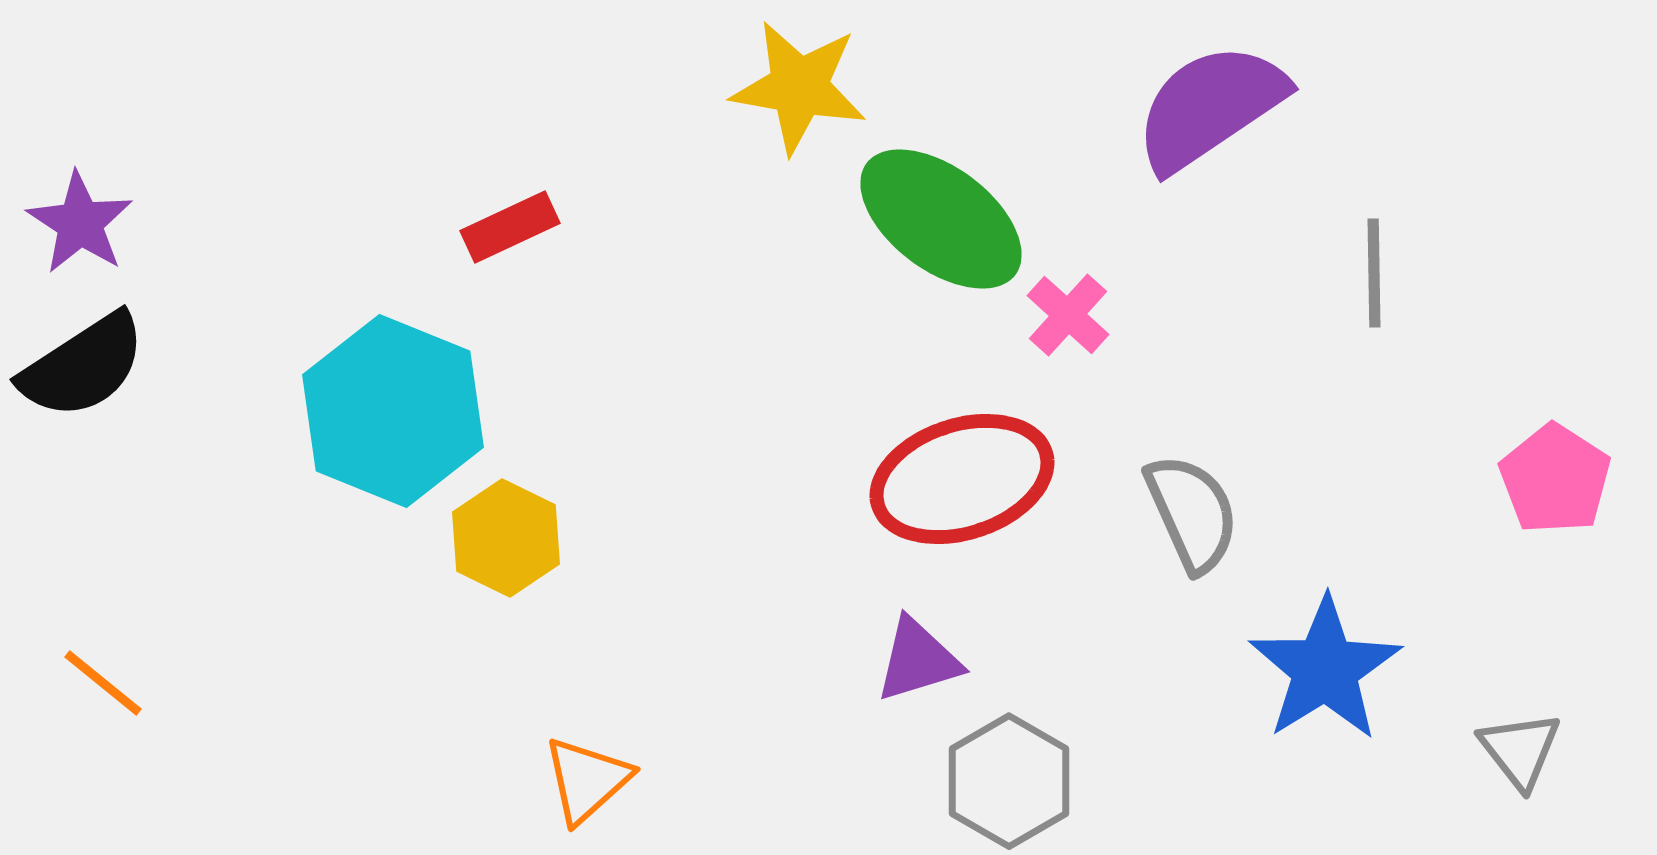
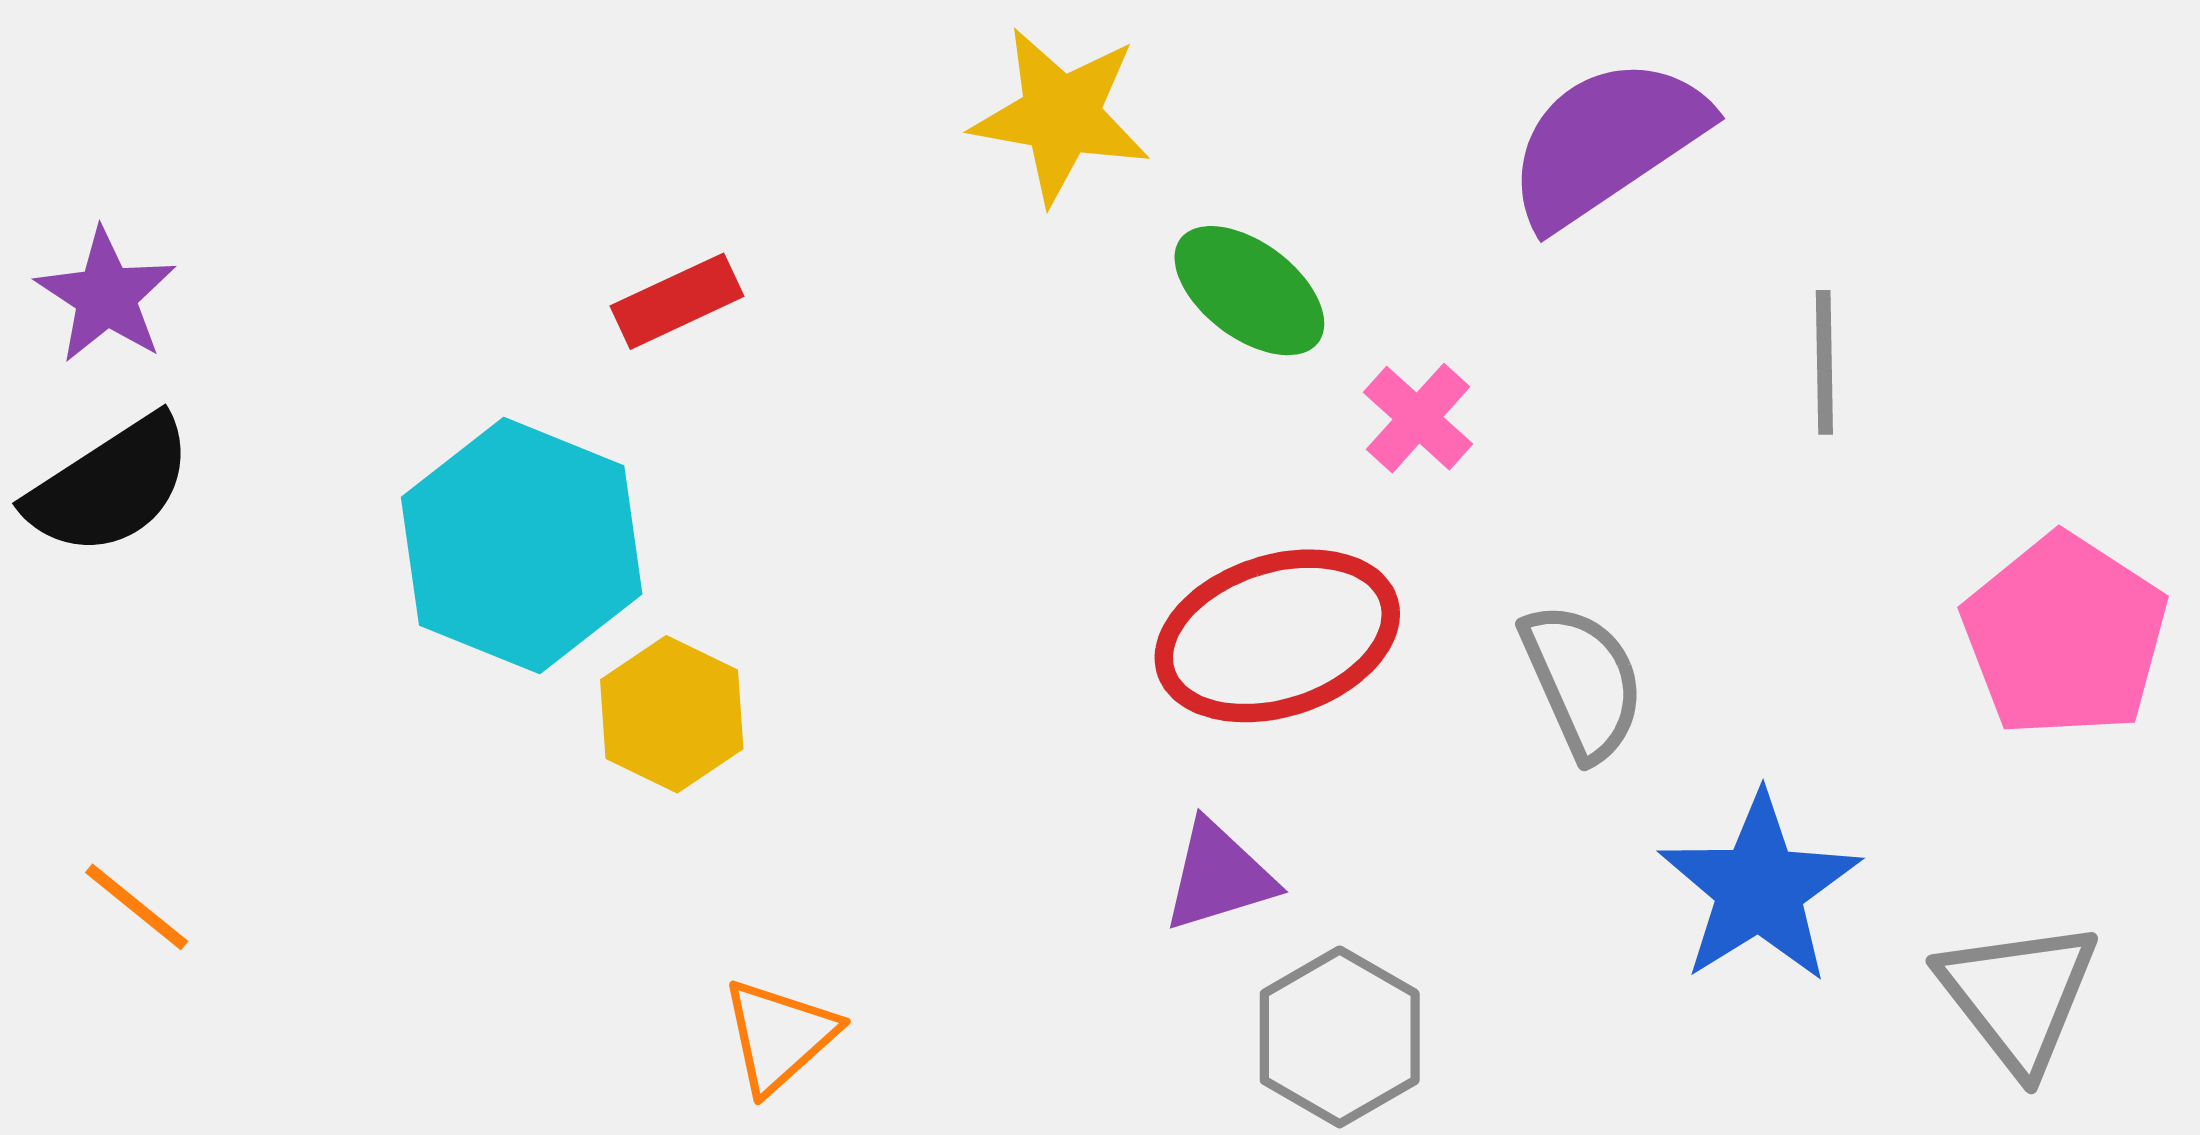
green ellipse: (941, 219) -> (1249, 291), size x0.7
pink pentagon: (1555, 479) -> (2065, 636), size x1.4
gray triangle: (1520, 750) -> (2018, 996), size x1.5

